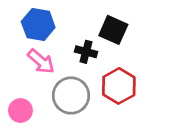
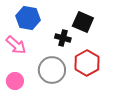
pink arrow: (41, 61) -> (16, 45), moved

